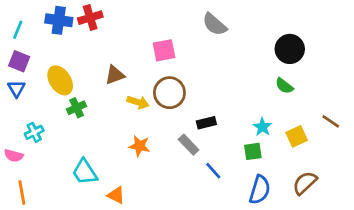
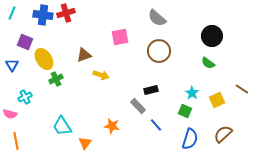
cyan line: (18, 30) -> (12, 13), moved
purple square: (19, 61) -> (25, 42), moved
brown circle: (169, 93) -> (159, 51), moved
orange star: (139, 146) -> (112, 126), moved
green square: (253, 151) -> (185, 111), turned 32
orange triangle: (116, 195) -> (85, 143), turned 40

